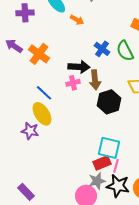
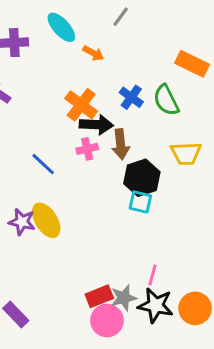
orange cross: (39, 54) -> (81, 105), moved
yellow ellipse: (42, 114) -> (46, 220), moved
cyan square: (109, 148) -> (140, 202), moved, size x0.7
red rectangle: (102, 163) -> (99, 296), moved

